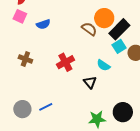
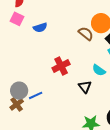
brown cross: (25, 59) -> (17, 104), moved, turned 32
blue line: (46, 107) -> (36, 95), moved
gray circle: (22, 109) -> (19, 91), moved

